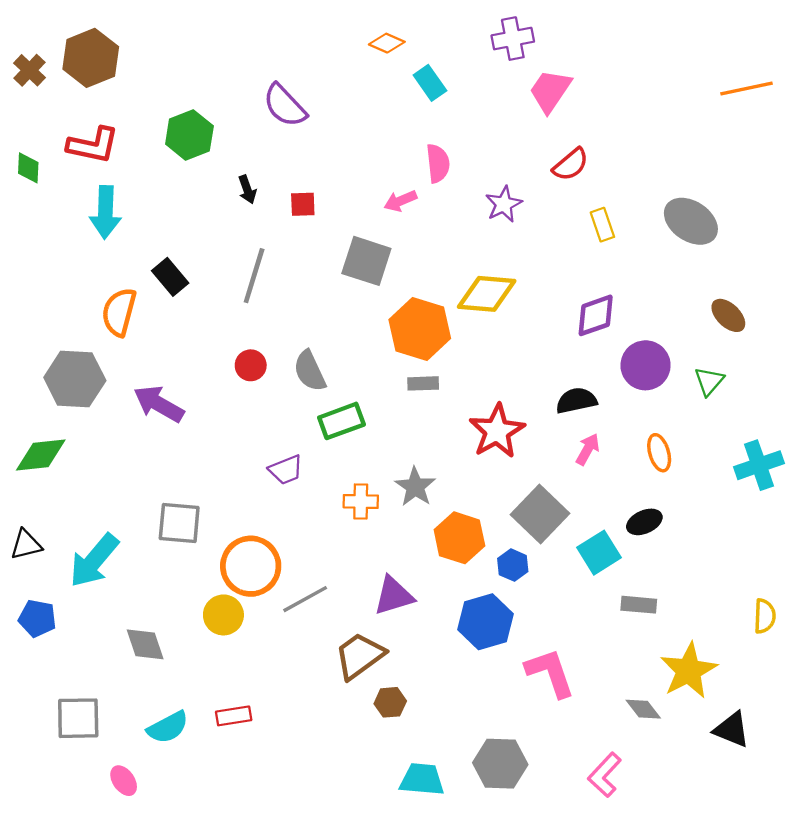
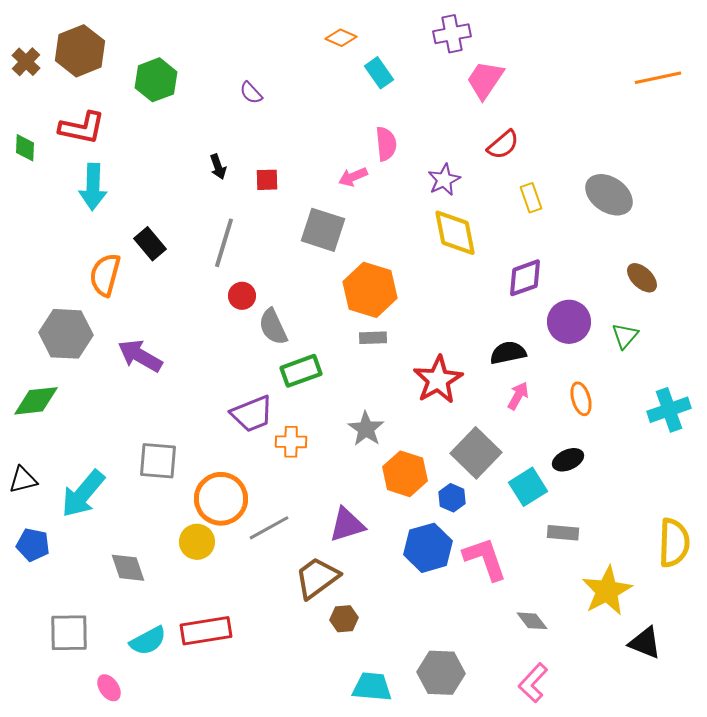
purple semicircle: (285, 106) -> (251, 93), size x0.6
green hexagon: (189, 135) -> (156, 80), moved
yellow diamond: (487, 294) -> (455, 233), moved, turned 74
red circle: (251, 365) -> (242, 296), moved
purple trapezoid: (286, 470) -> (252, 414), size x1.4
orange cross: (361, 501) -> (291, 442), moved
yellow semicircle: (765, 616) -> (674, 543), size x1.6
pink L-shape: (550, 673) -> (485, 559), moved
gray diamond: (643, 709) -> (532, 621), moved
red rectangle: (234, 716) -> (206, 631), size x1.6

